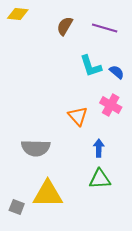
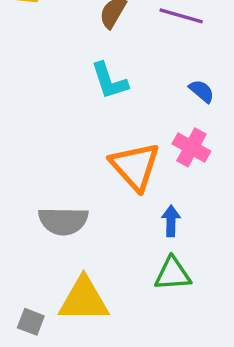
cyan L-shape: (91, 66) -> (109, 81), moved
orange triangle: (78, 116) -> (135, 166), size x1.5

